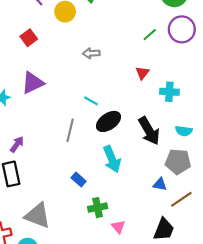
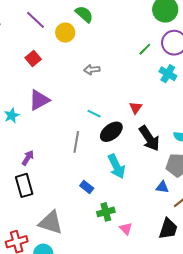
red triangle: (142, 73) -> (136, 108), moved
cyan cross: (169, 92) -> (168, 74), moved, turned 30

